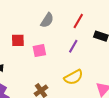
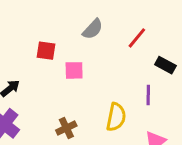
purple line: (73, 46) -> (148, 95), moved, turned -40
yellow semicircle: (73, 77) -> (116, 117), turned -60

